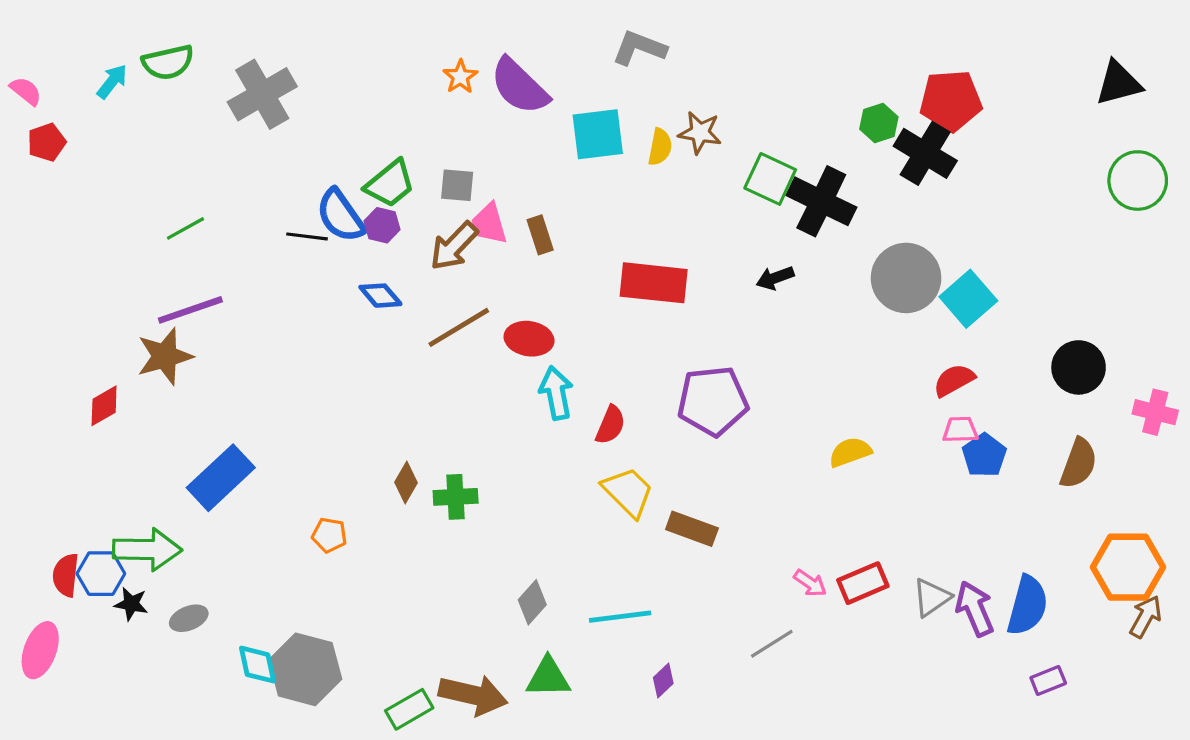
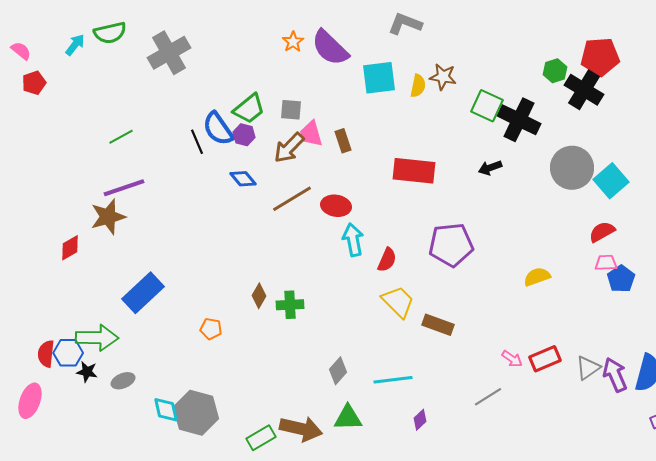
black line: (307, 236) -> (197, 142), turned 60

